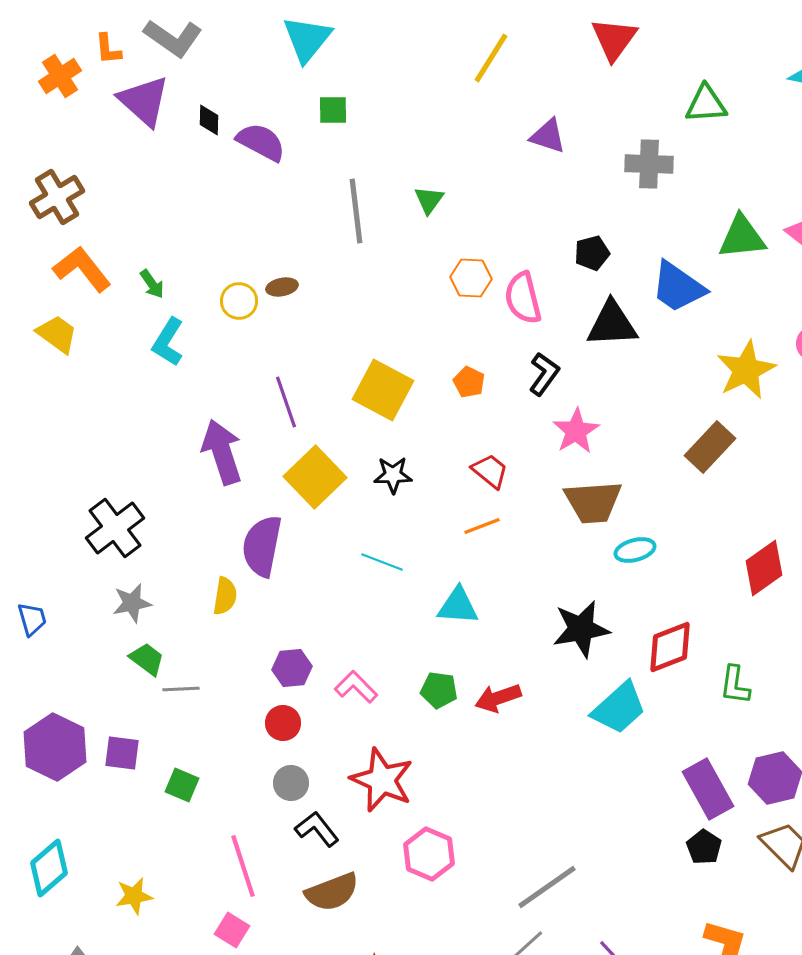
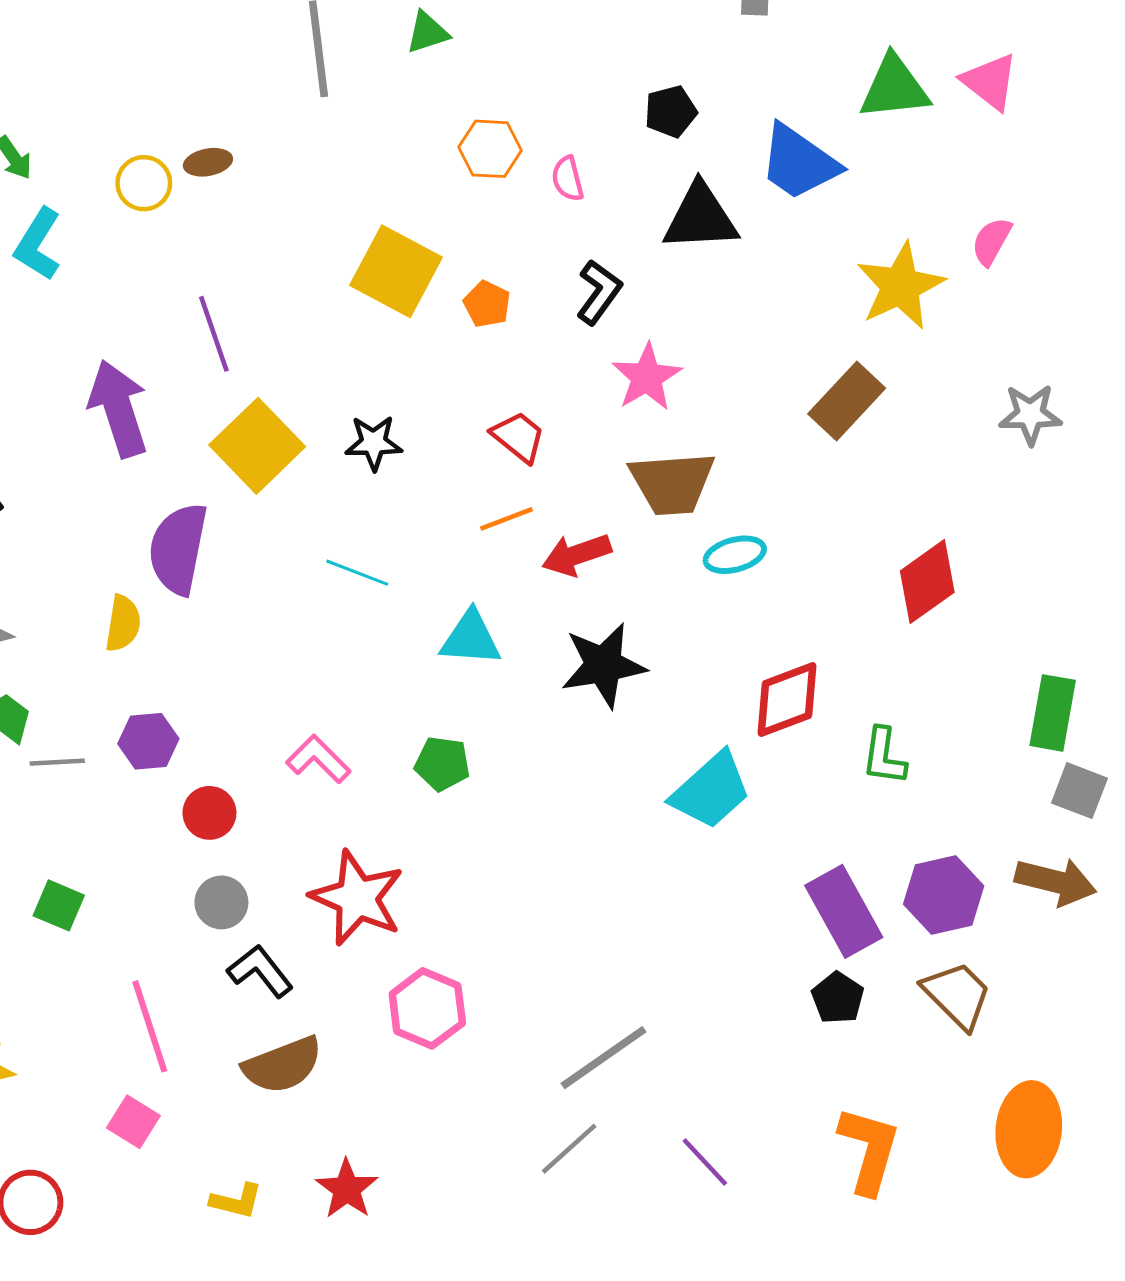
green triangle: (429, 200) -> (427, 32), turned 36
pink semicircle: (523, 298) -> (568, 179), size x0.6
yellow square: (383, 390) -> (396, 271), moved
black star: (581, 629) -> (603, 665), moved
purple hexagon: (292, 668) -> (148, 741), moved
red arrow: (498, 698) -> (577, 555), moved

